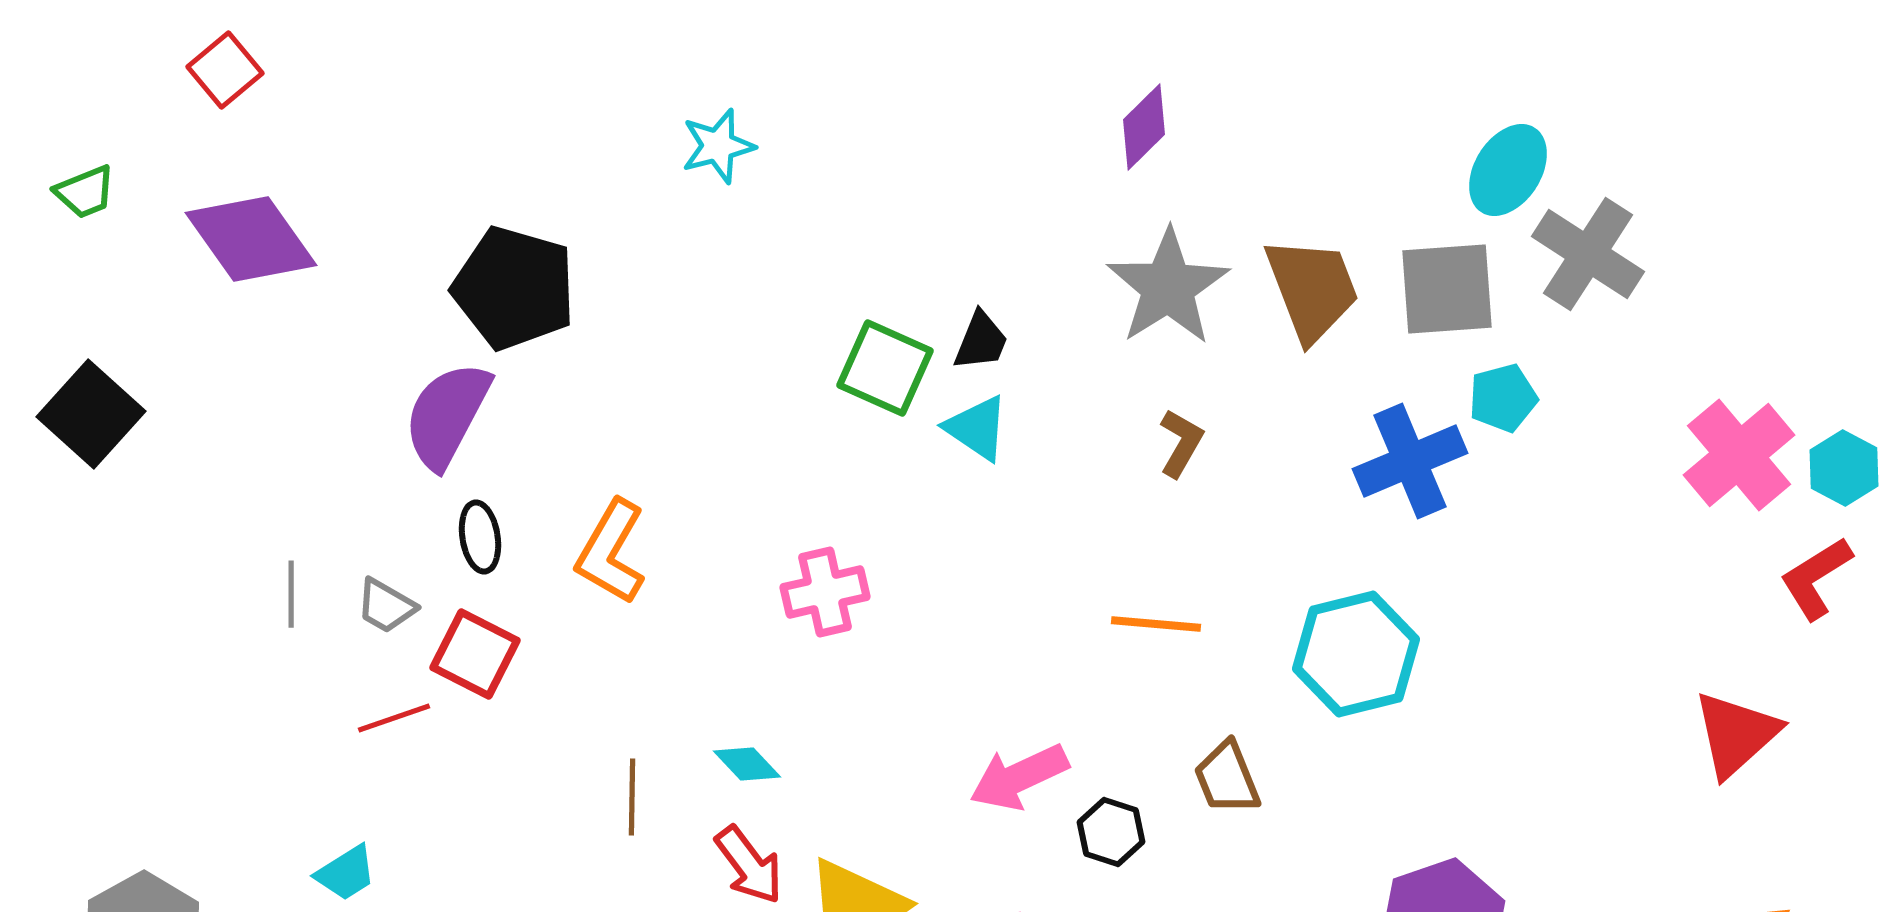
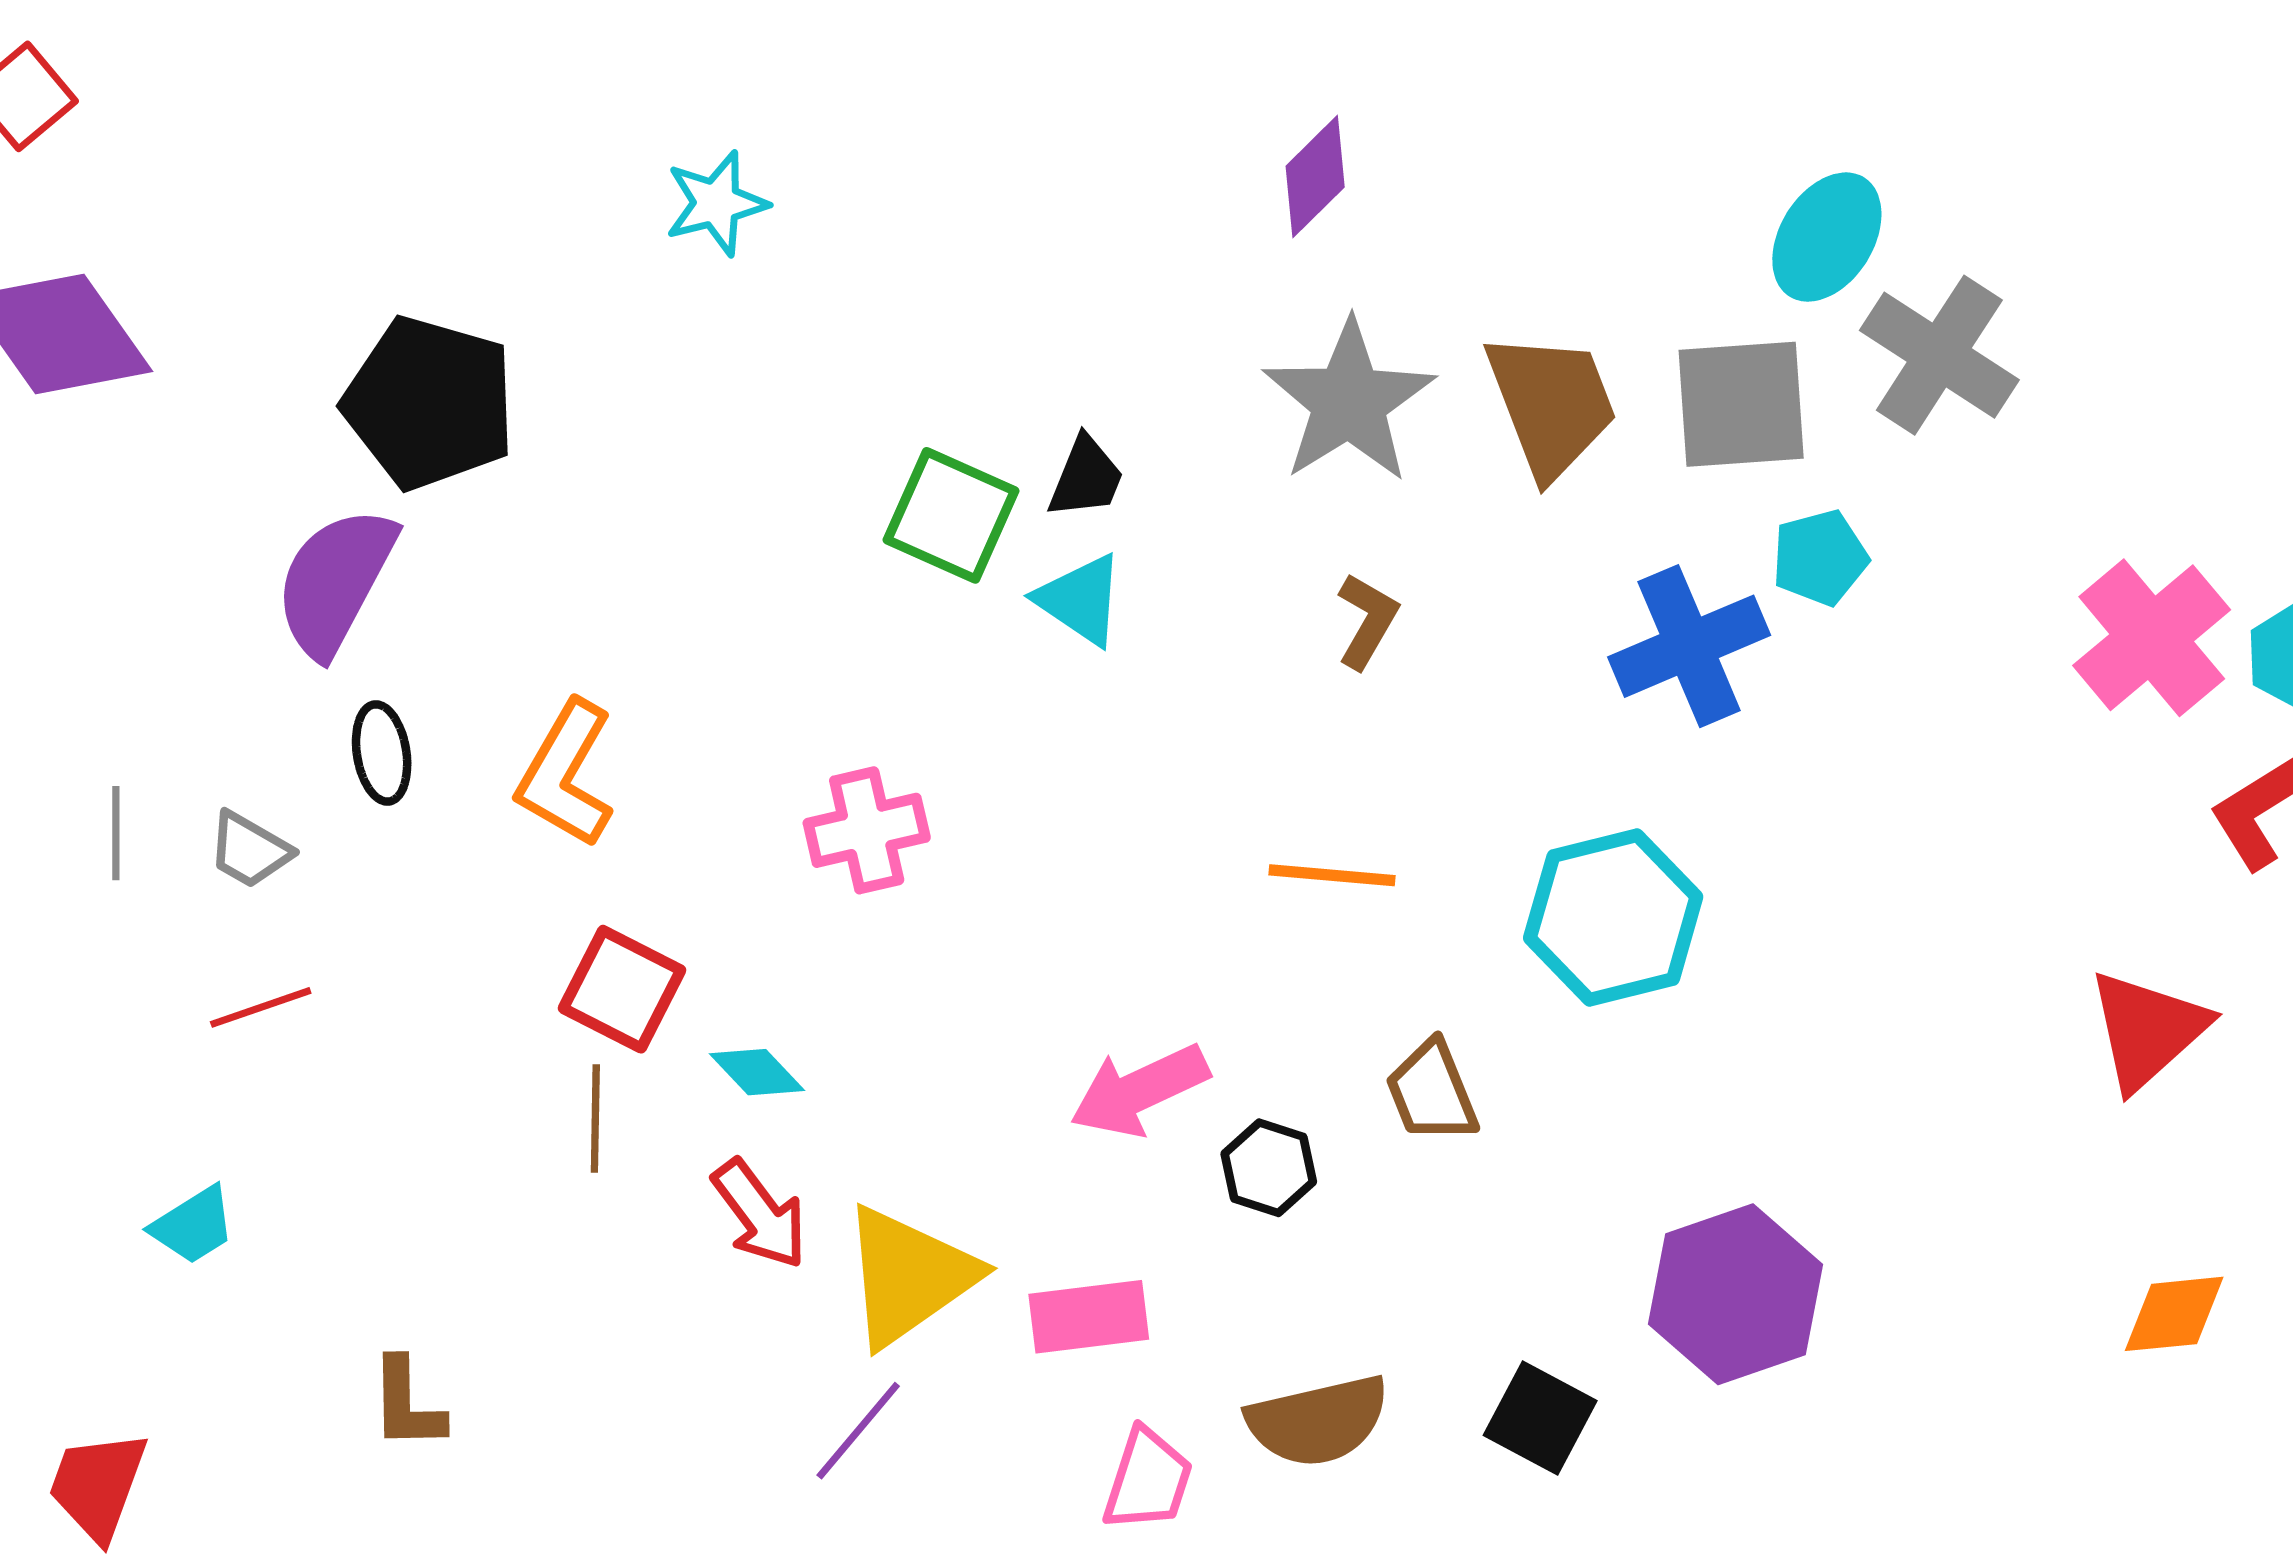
red square: (475, 654) -> (622, 989), moved

